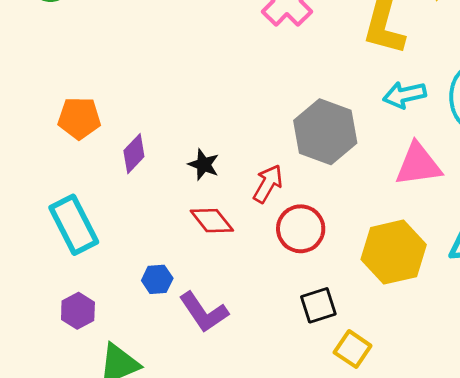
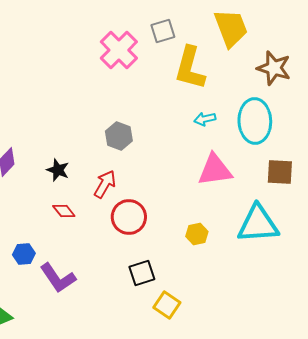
cyan arrow: (405, 95) -> (205, 119), size x0.7
gray hexagon: (325, 132) -> (119, 136), moved, size x0.6
red diamond: (212, 221) -> (64, 211), size x0.7
yellow hexagon: (394, 252) -> (197, 234), size x0.5

